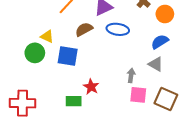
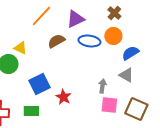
orange circle: (165, 14) -> (113, 36), moved
blue square: (68, 56) -> (39, 84), moved, turned -35
green rectangle: (74, 101) -> (31, 111), moved

